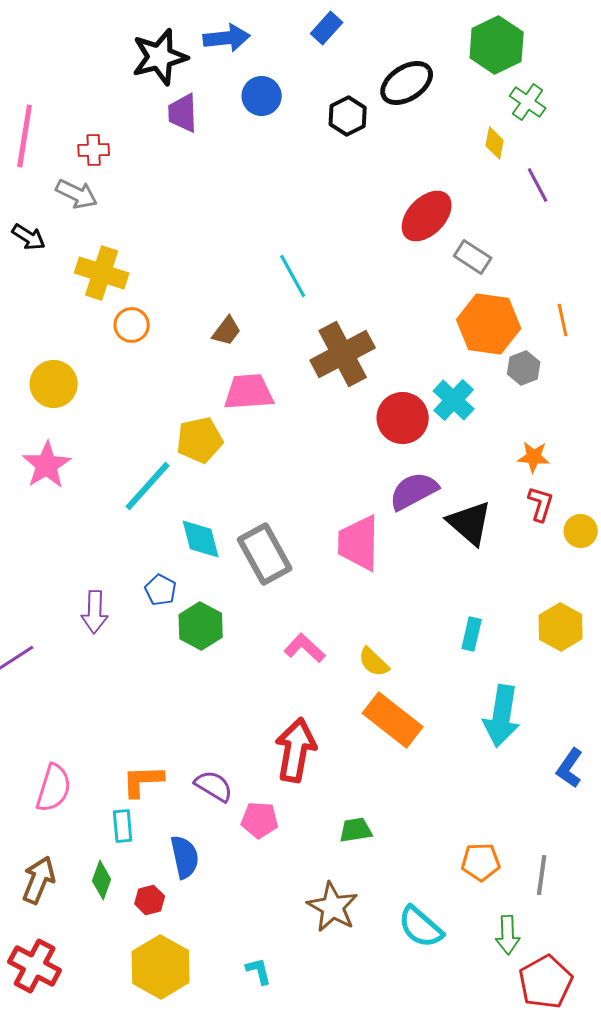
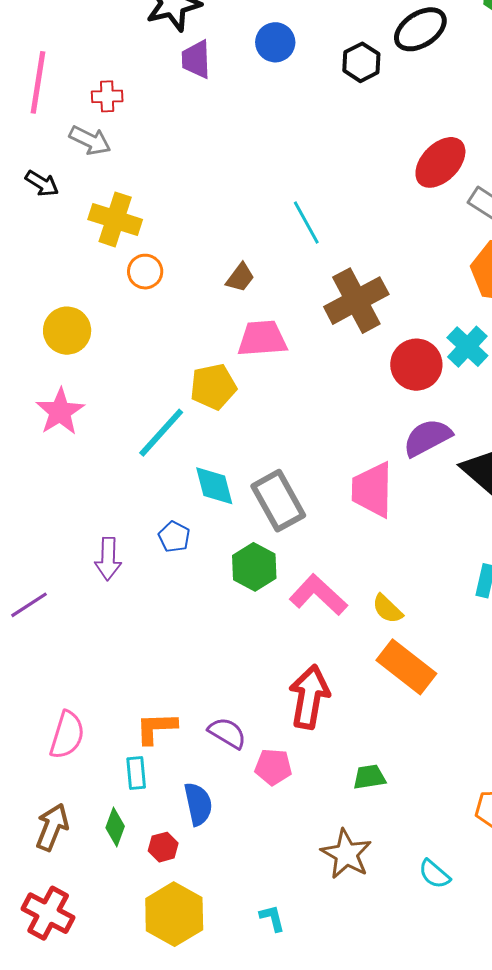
green hexagon: (201, 626) -> (254, 567), moved
pink L-shape: (305, 648) -> (318, 595), size x1.4
cyan semicircle: (421, 927) -> (434, 874), size x0.7

